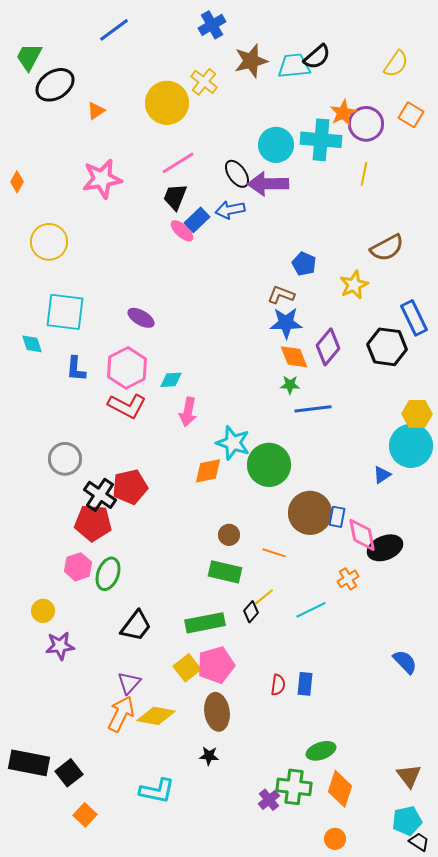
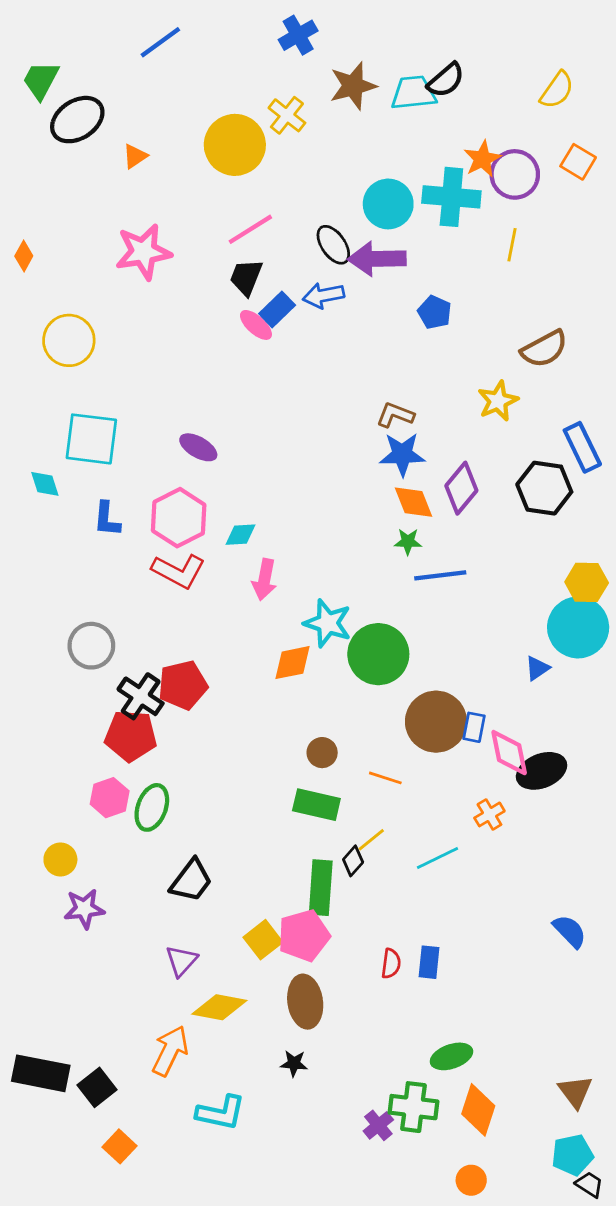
blue pentagon: (304, 264) -> (435, 312), moved
green rectangle: (205, 623) -> (321, 888), moved, turned -75
orange arrow: (121, 714) -> (170, 1051), moved

